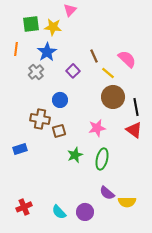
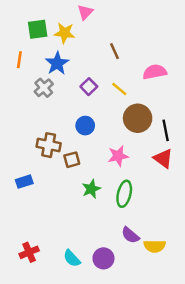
brown line: (94, 56) -> (114, 51), moved
pink semicircle: (127, 59) -> (155, 72), turned -54
yellow line: (108, 73) -> (119, 89), moved
blue circle: (60, 100) -> (85, 126), moved

